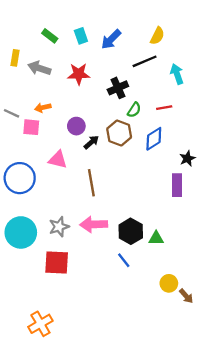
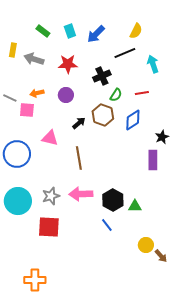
purple circle: (76, 126) -> (66, 95), moved
orange cross: (40, 324) -> (35, 280), turned 30

